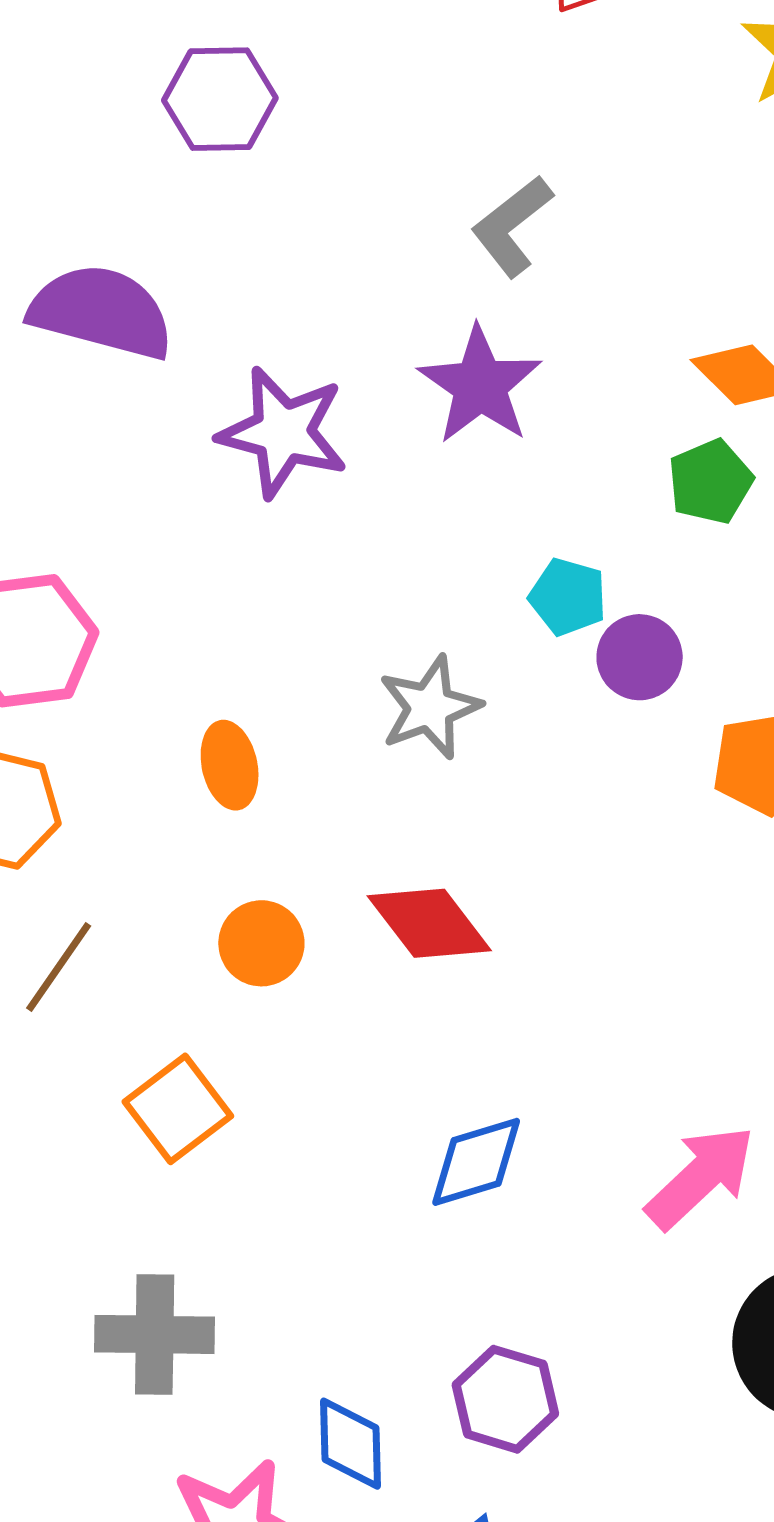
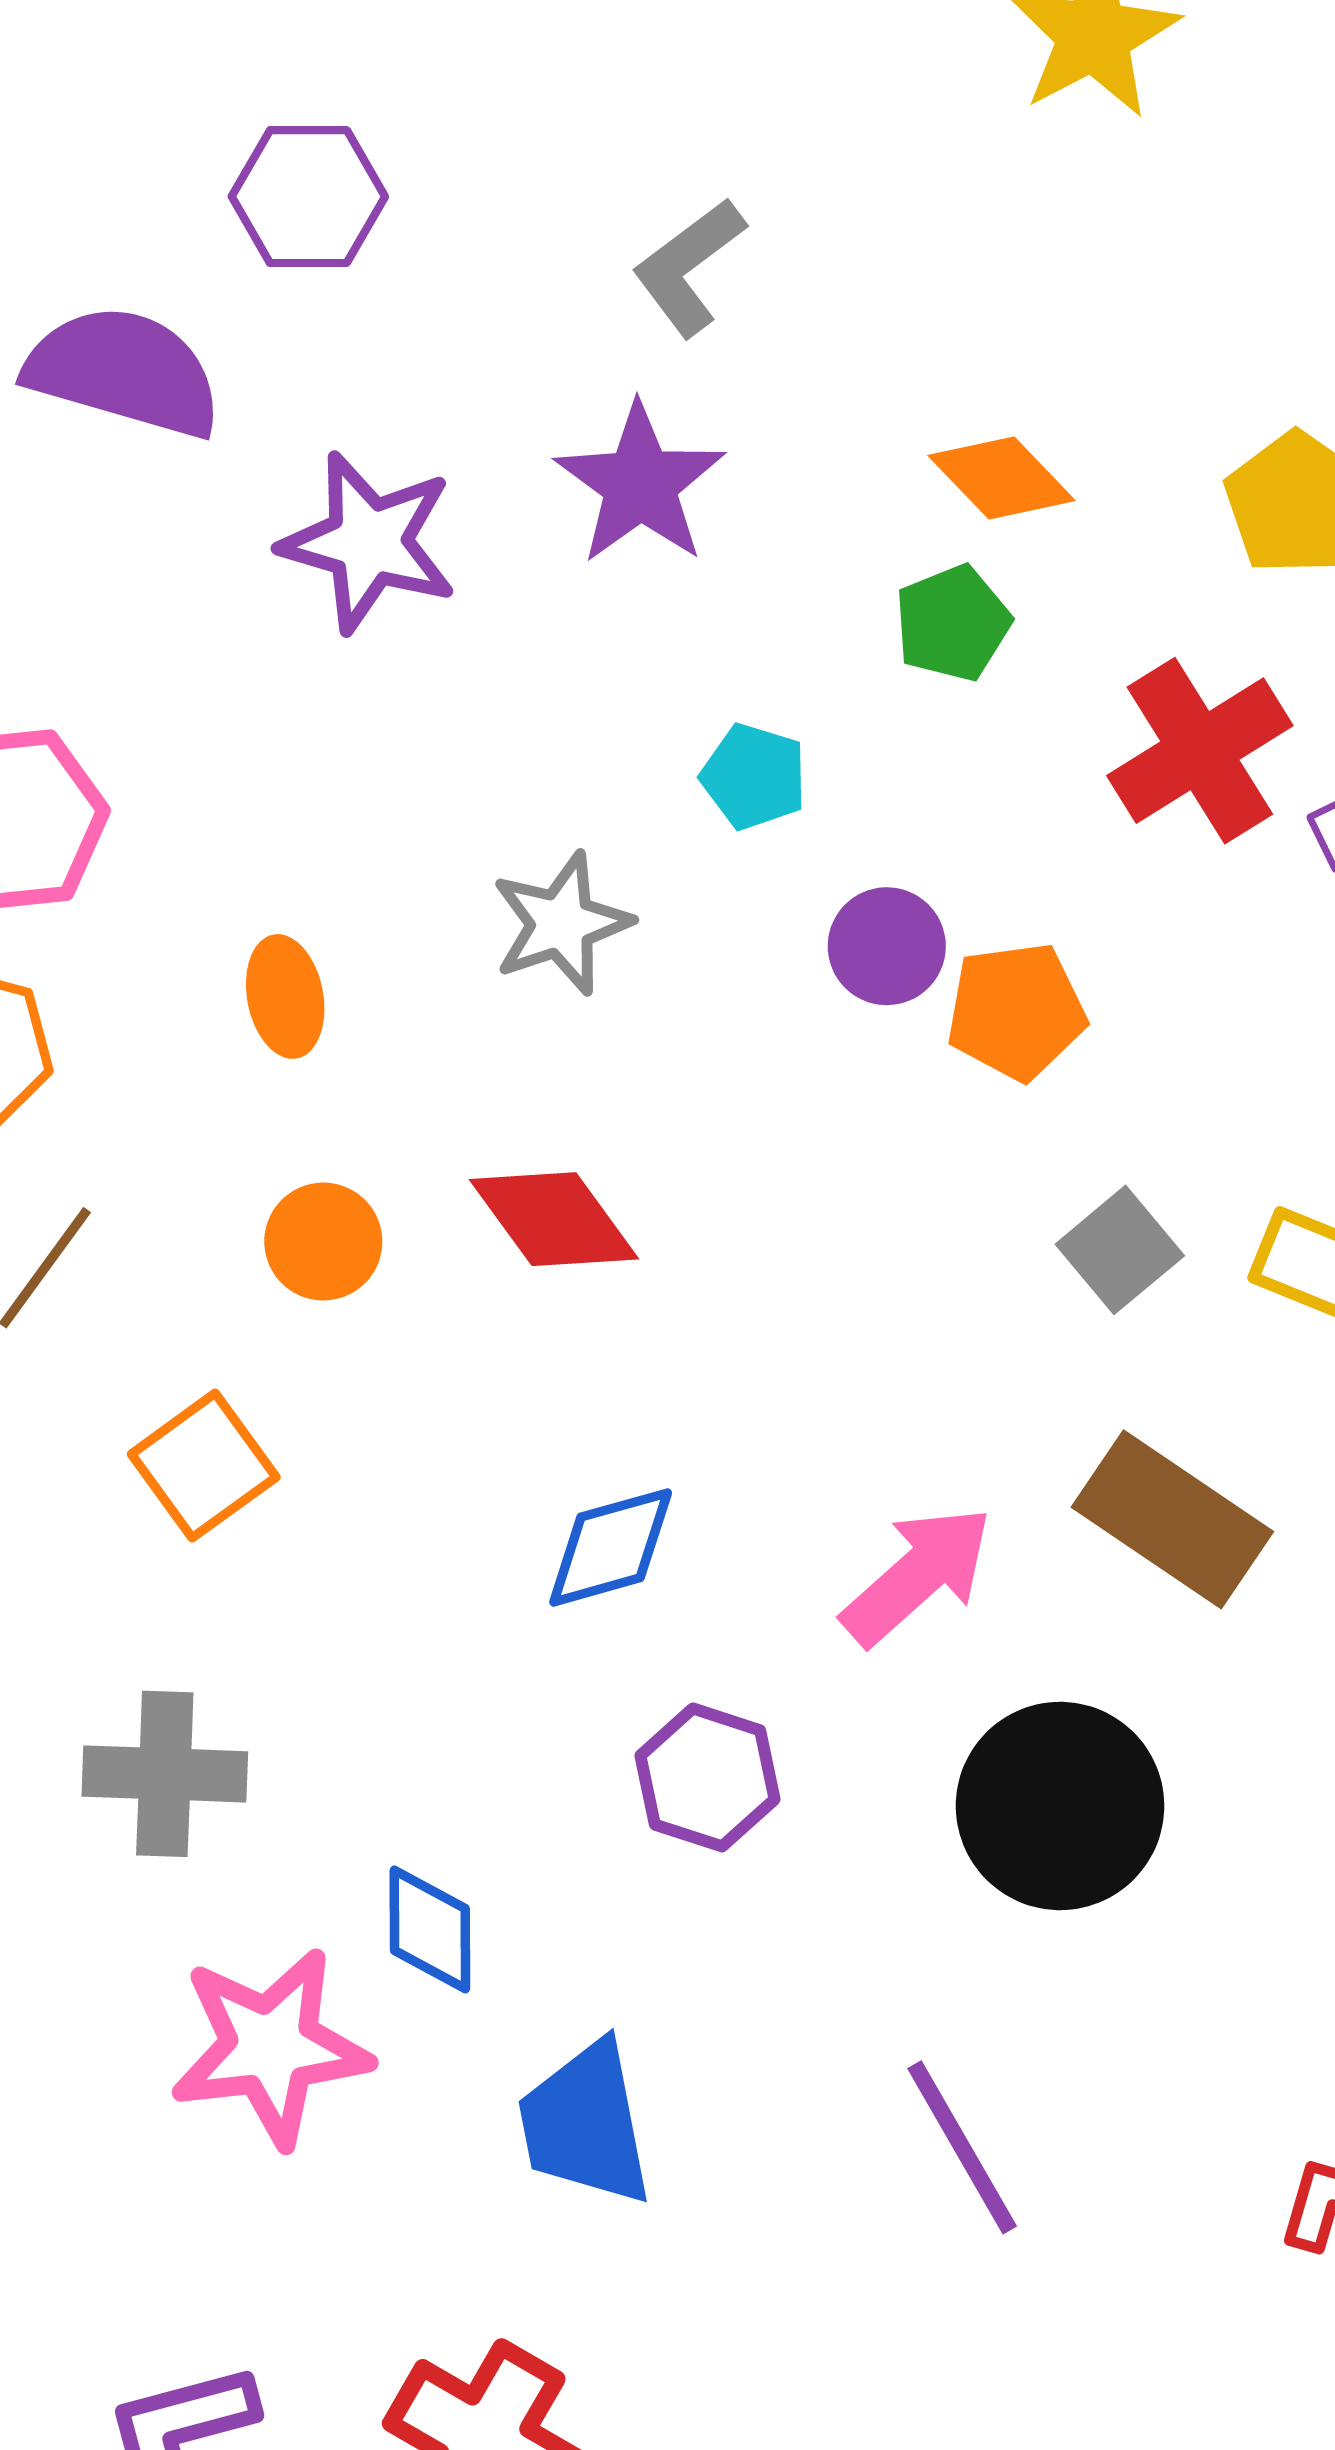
purple hexagon: (220, 99) -> (308, 197), moved
purple circle: (640, 657) -> (887, 946), moved
purple hexagon: (505, 1399) -> (708, 1777), moved

